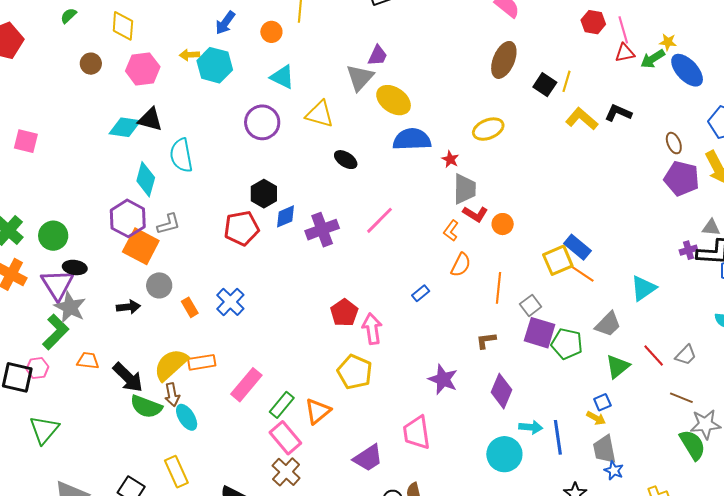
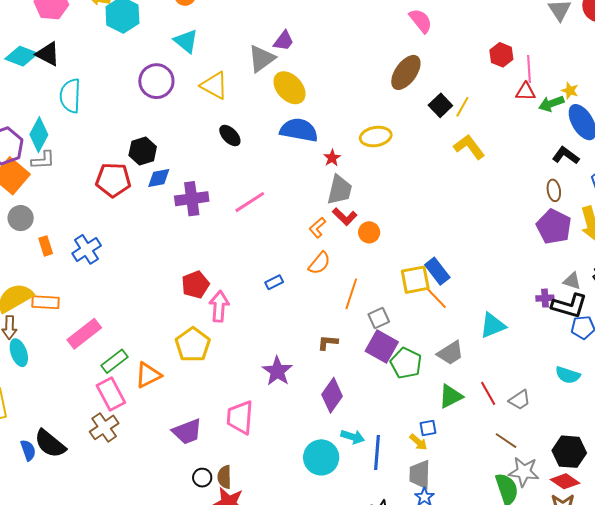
black L-shape: (618, 113) -> (566, 155), moved
cyan diamond: (146, 179) -> (39, 135), moved

